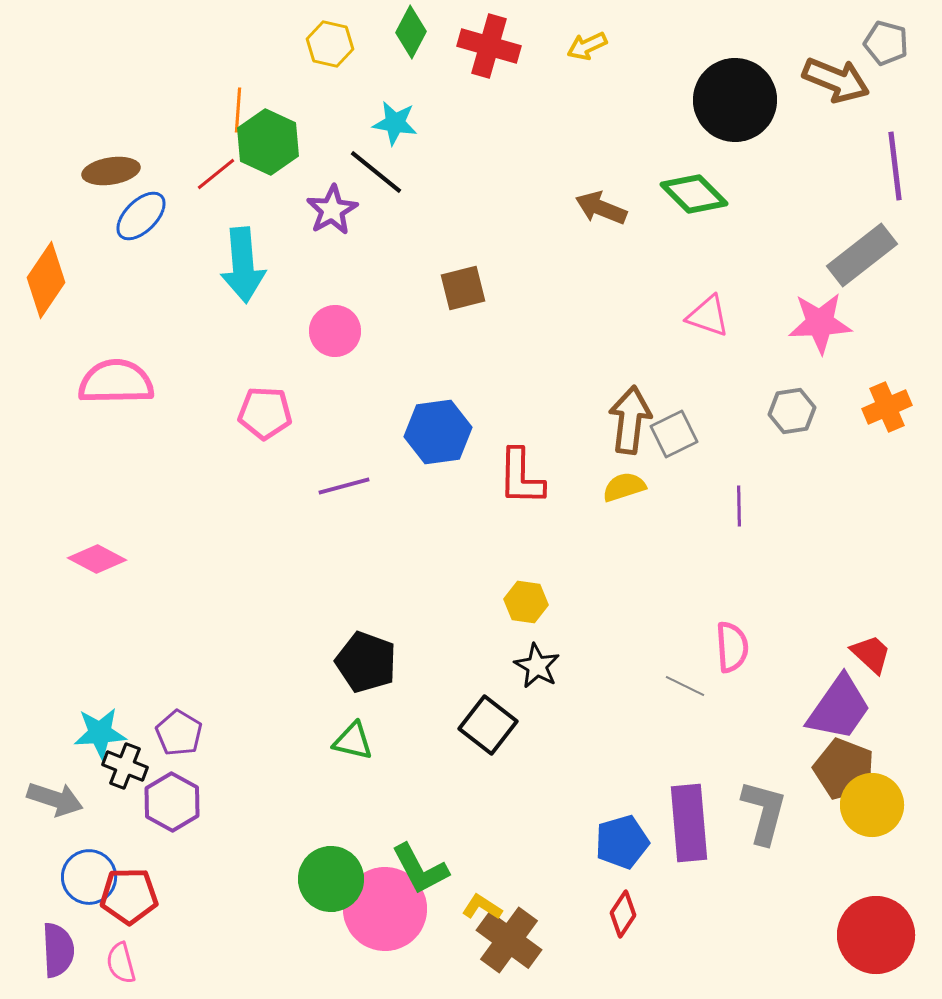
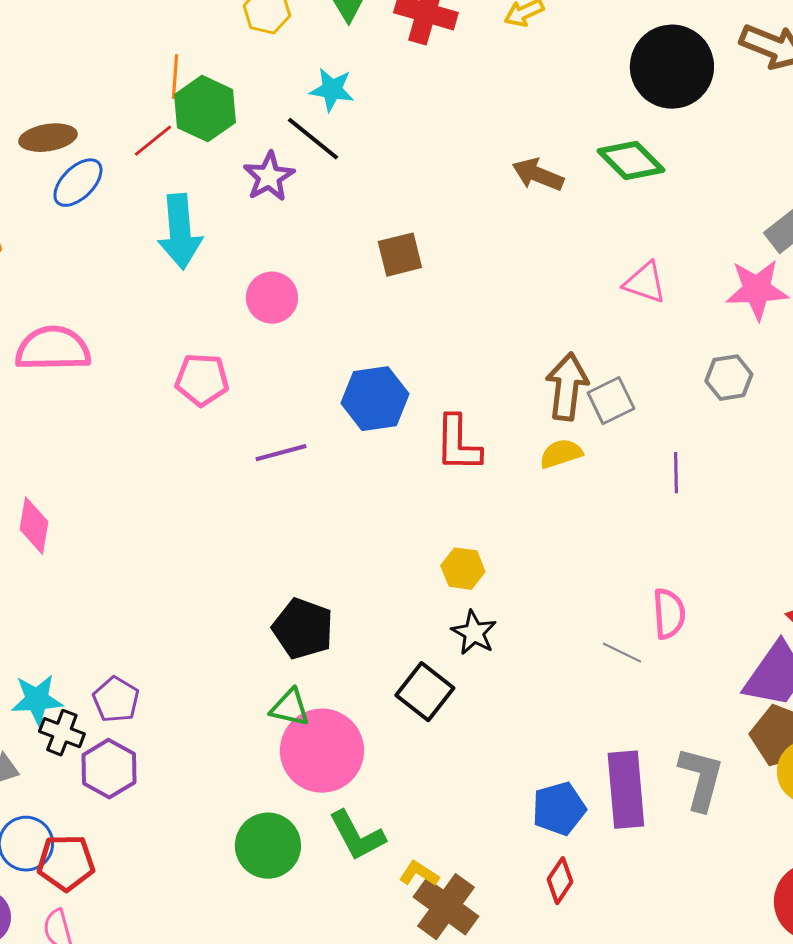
pink diamond: (97, 559) -> (34, 526), turned 72
pink circle: (385, 909) -> (322, 751), moved

